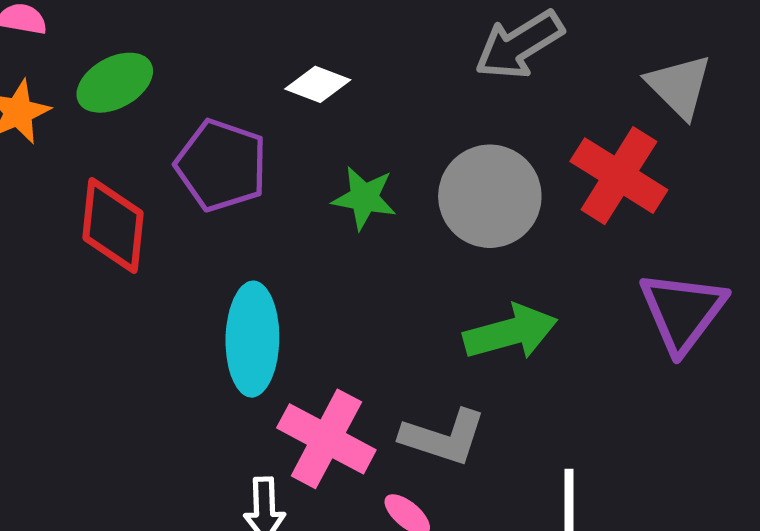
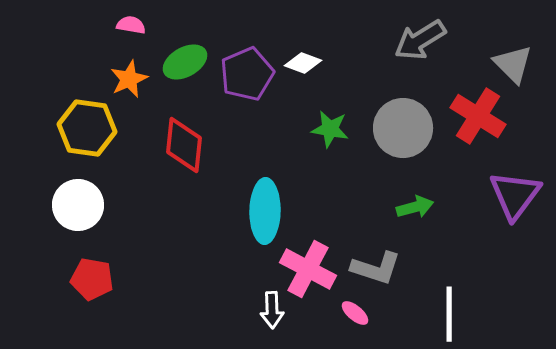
purple pentagon: (221, 165) -> (247, 74), moved, turned 30
green arrow: (511, 332) -> (415, 207), size x0.7

